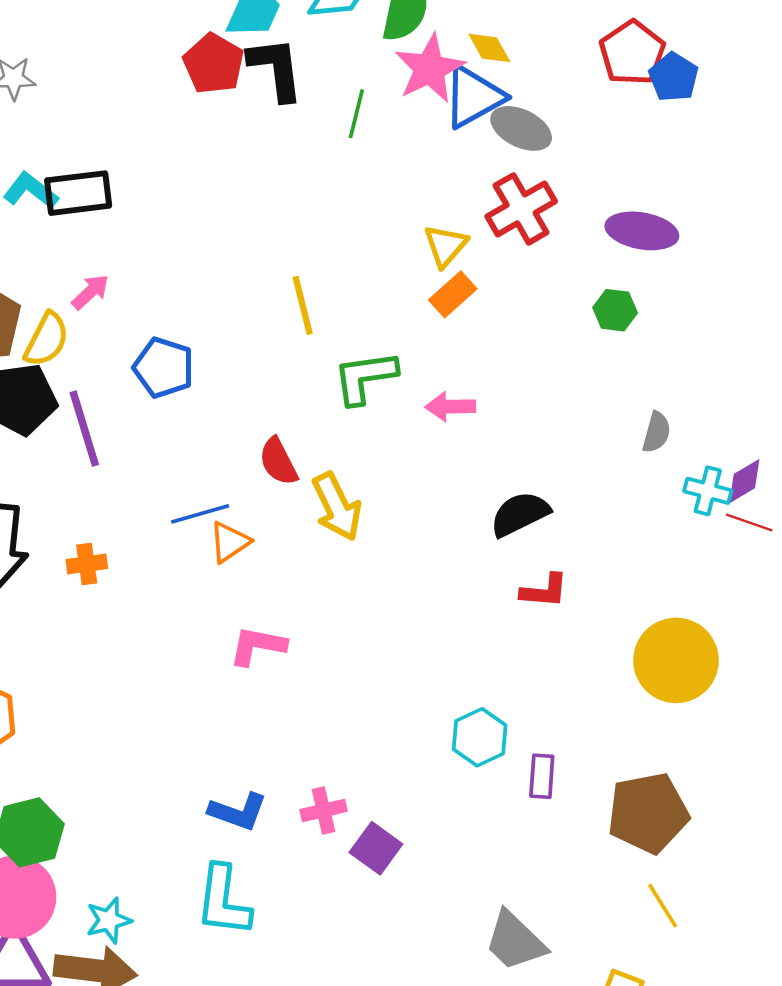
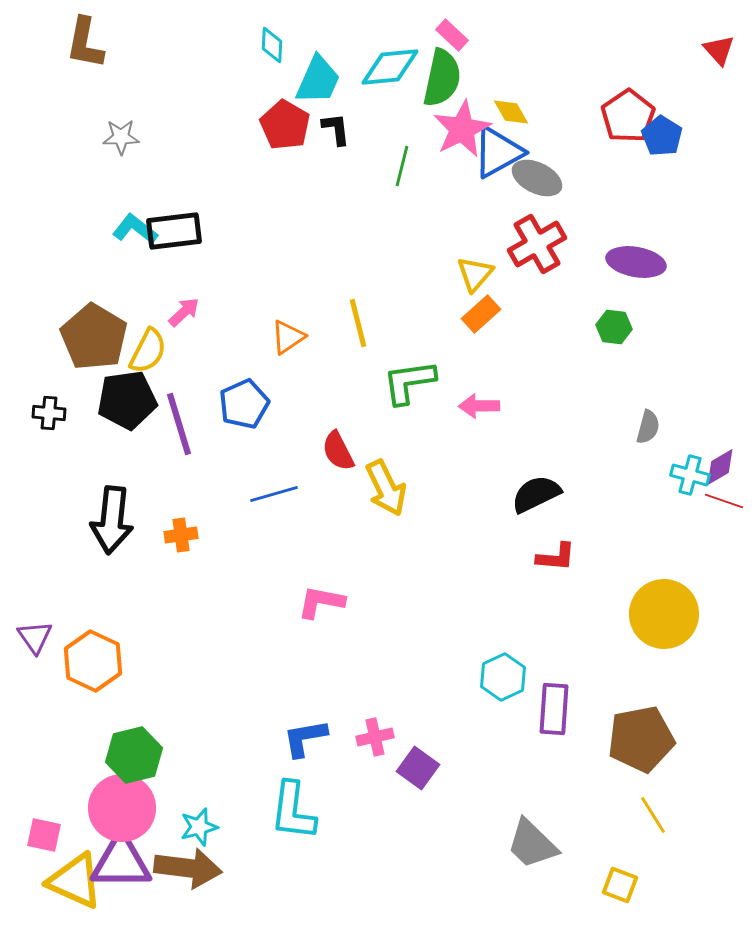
black L-shape: (276, 69) -> (336, 129), size x0.6
blue pentagon: (164, 368) -> (244, 404), moved, turned 30
orange triangle: (229, 542) -> (288, 337), moved
purple rectangle: (542, 776) -> (554, 709), size x1.4
blue L-shape: (238, 812) -> (305, 738), turned 150

